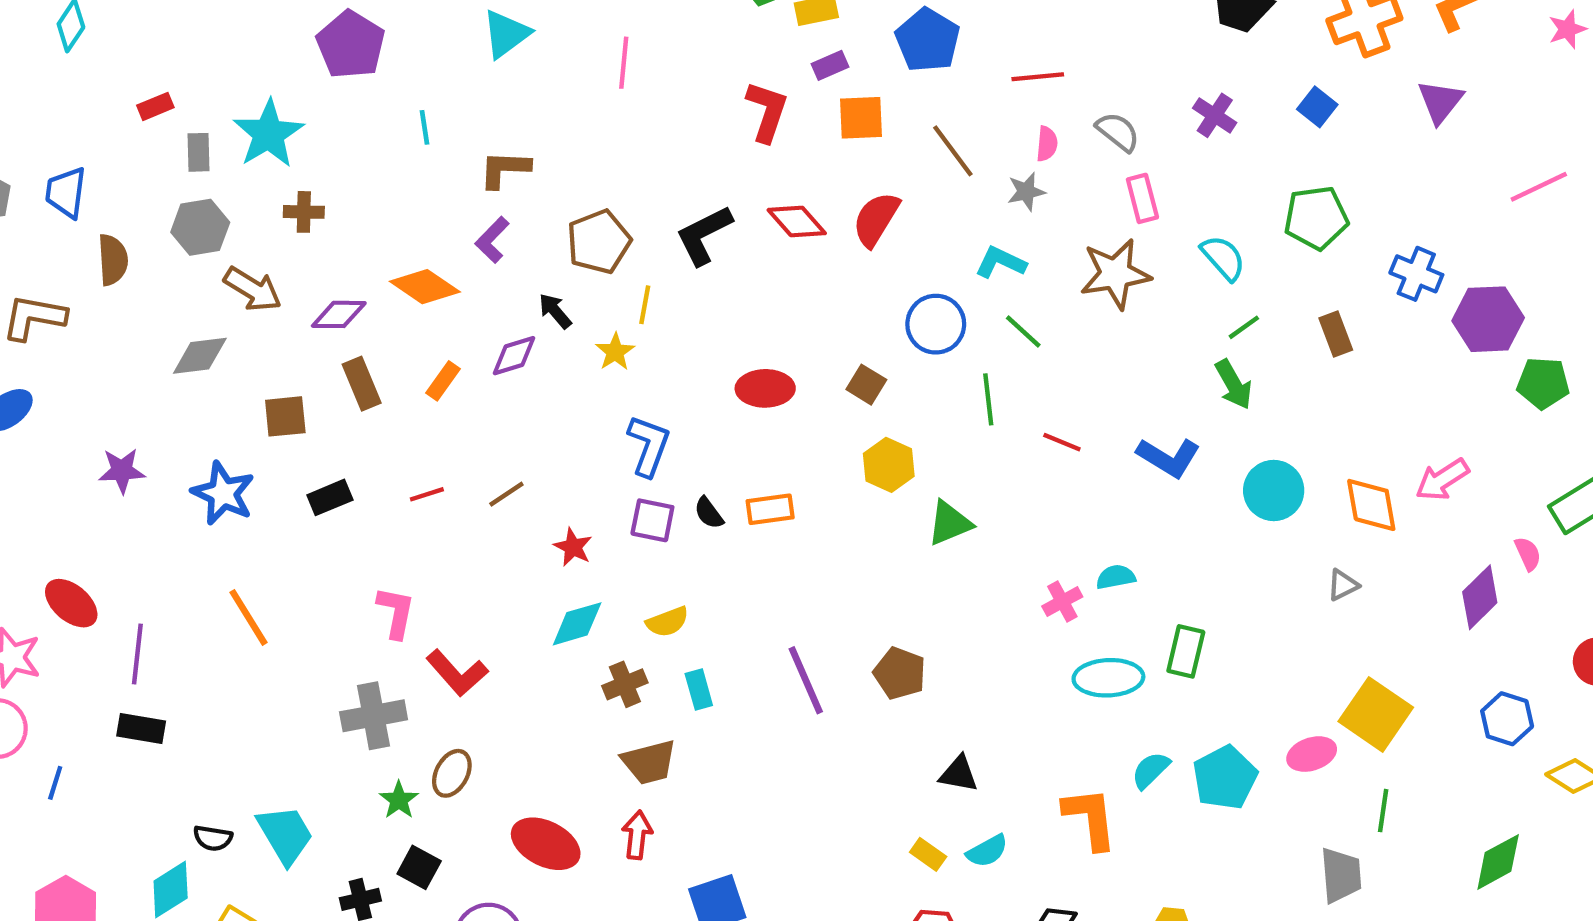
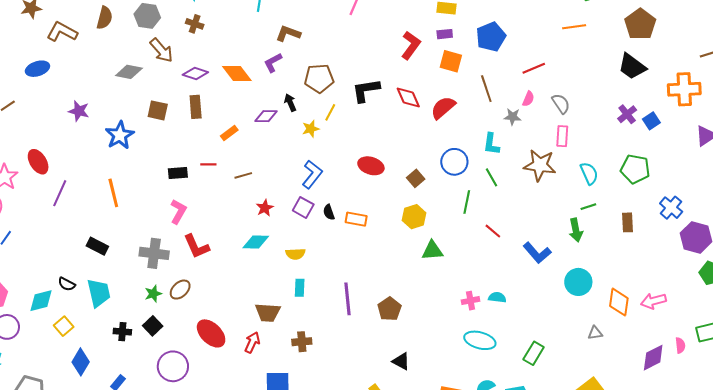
red line: (1038, 77) -> (534, 68), turned -35
purple cross: (1215, 115) -> (627, 114), moved
cyan L-shape: (1001, 262) -> (491, 144), turned -125
orange rectangle: (443, 381) -> (229, 133), moved
black rectangle: (330, 497) -> (178, 173), moved
green rectangle: (1186, 651) -> (534, 353), moved
brown cross: (625, 684) -> (302, 342), moved
black rectangle: (141, 729) -> (97, 246), moved

